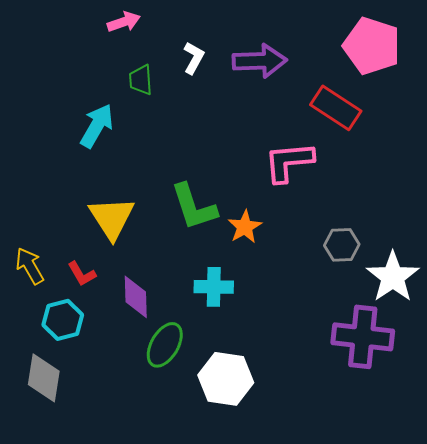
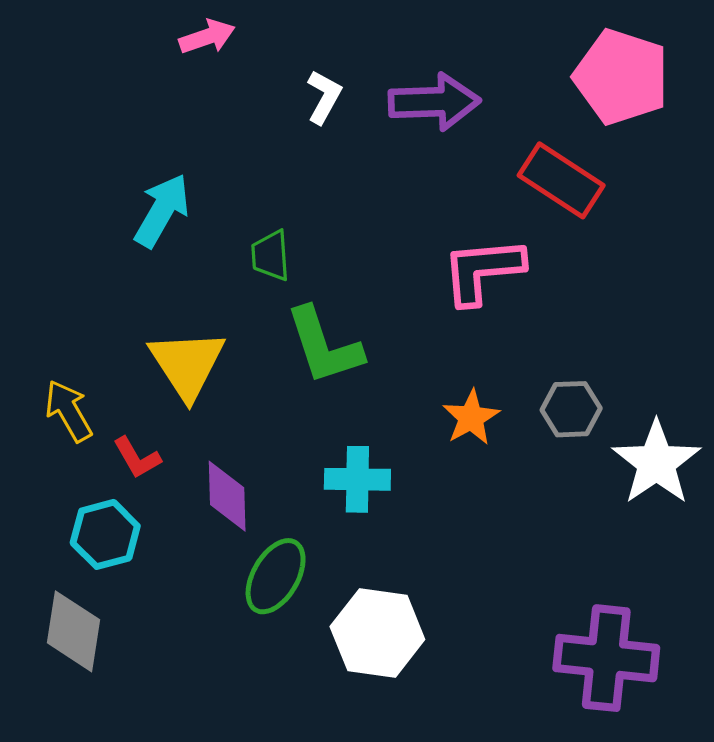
green trapezoid: (141, 80) -> (271, 256), moved
orange star: (245, 227) -> (471, 418), moved
yellow arrow: (30, 266) -> (68, 411), moved
purple cross: (363, 337) -> (606, 658), moved

